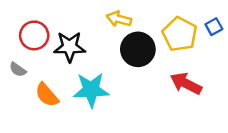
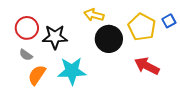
gray semicircle: (18, 70) -> (26, 55), moved
orange semicircle: (47, 95) -> (37, 75), turned 75

